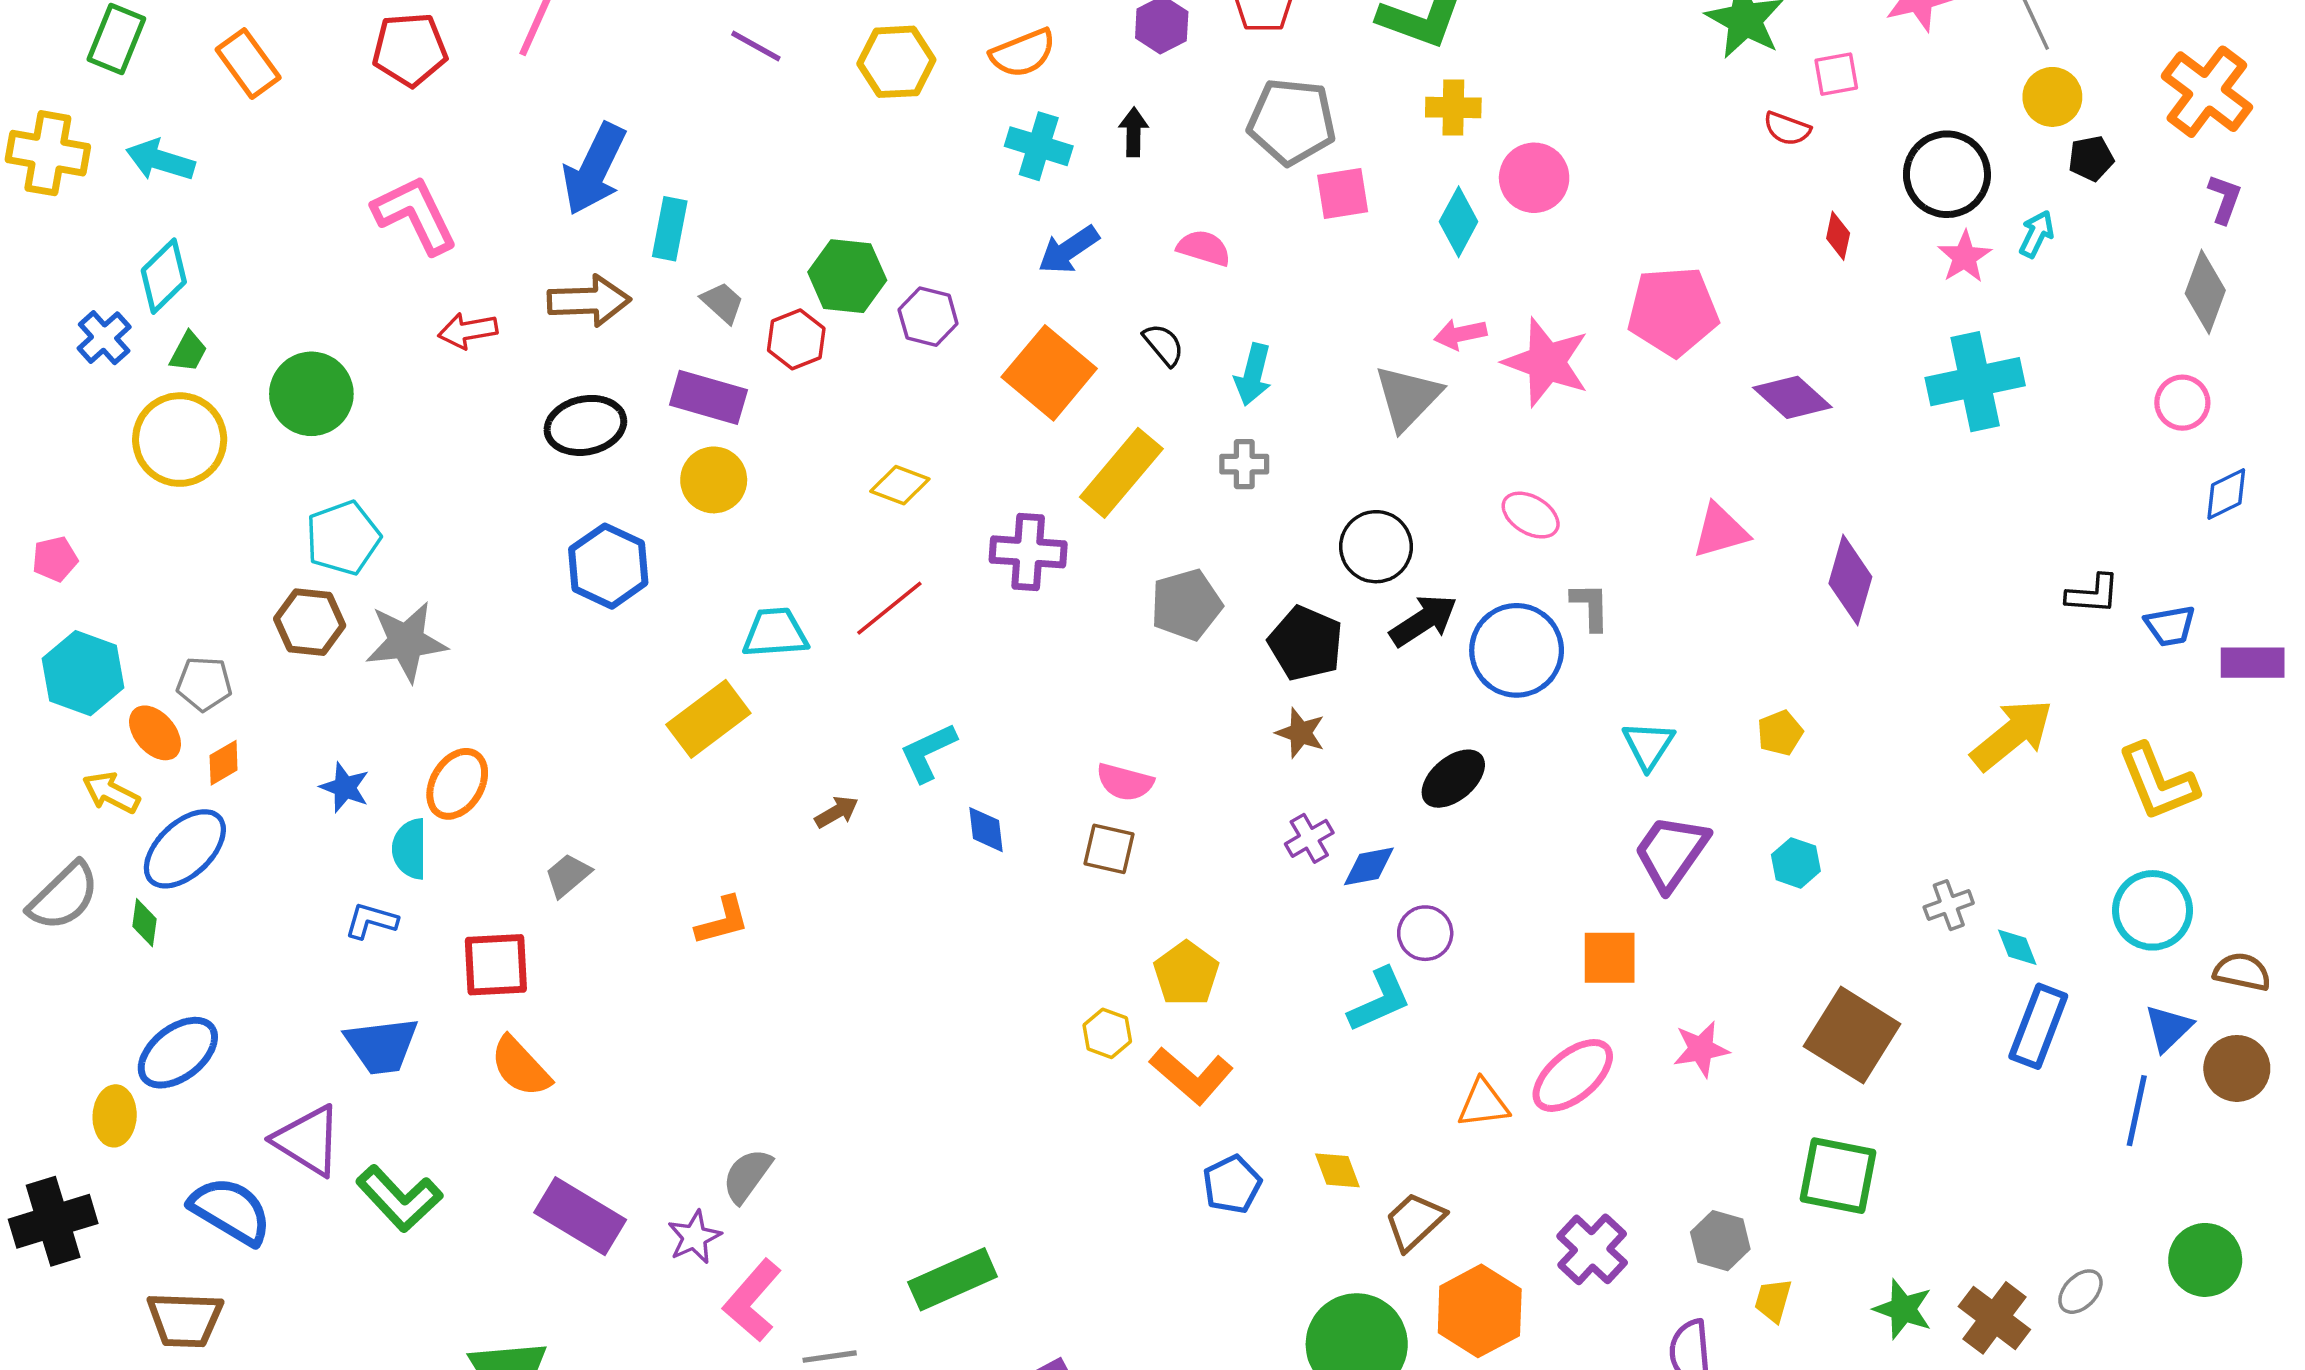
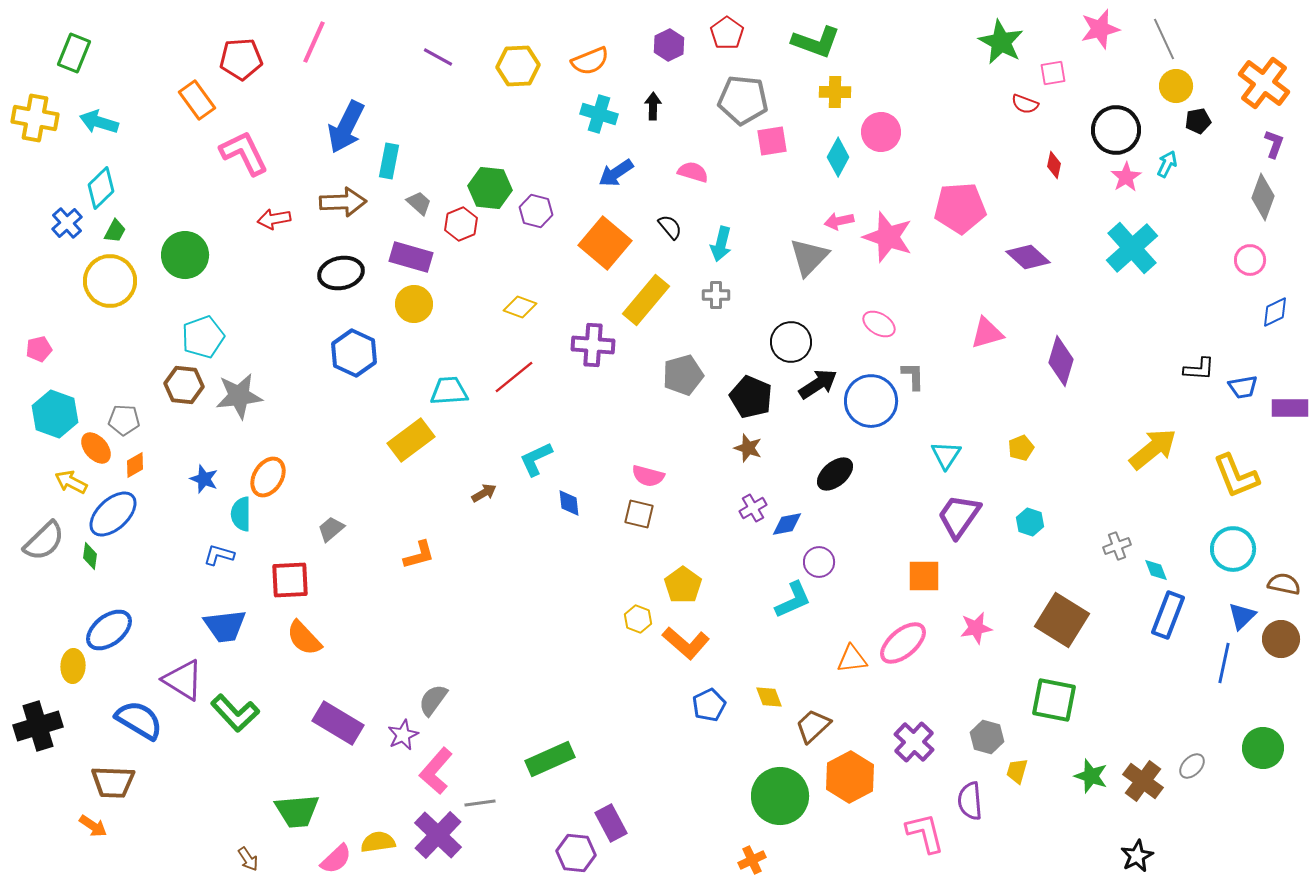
orange rectangle: (248, 64) -> (197, 100), moved
cyan cross: (1975, 382) -> (1132, 248), turned -30

